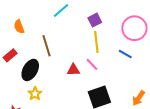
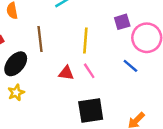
purple square: (95, 20) -> (122, 22), moved
yellow line: (96, 42) -> (85, 40), moved

